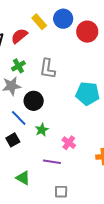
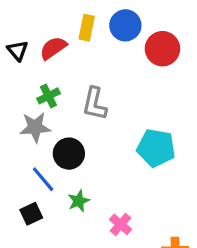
yellow rectangle: (39, 22) -> (87, 28), turned 49

